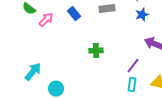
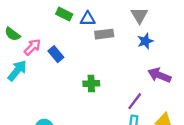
blue rectangle: (74, 14) -> (56, 54), moved
cyan arrow: (33, 72) -> (17, 71), moved

